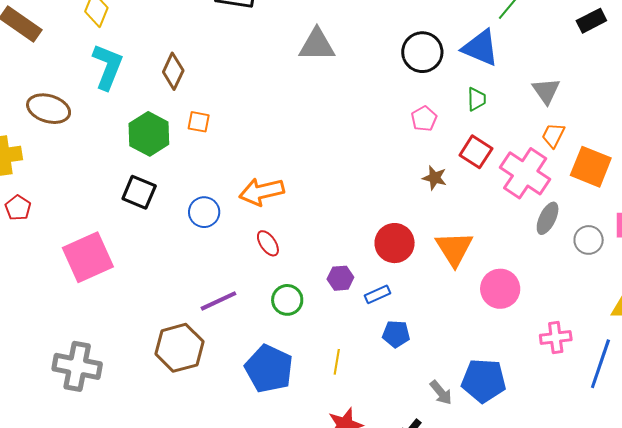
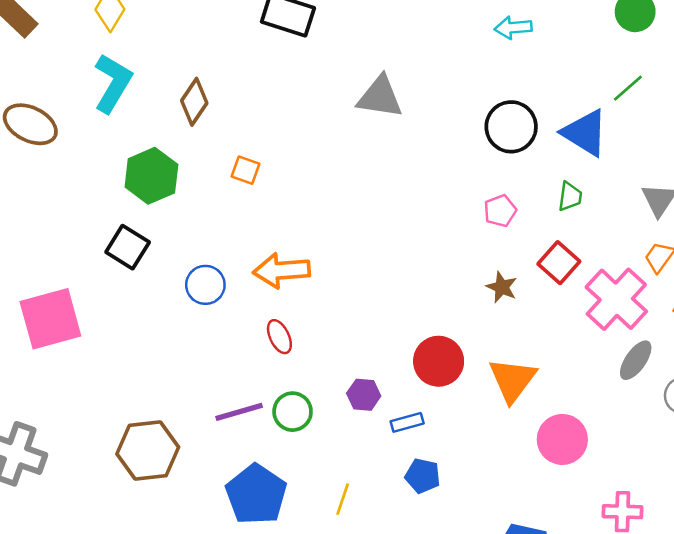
orange square: (199, 122) -> (246, 170), moved
purple line: (218, 301) -> (239, 412), moved

